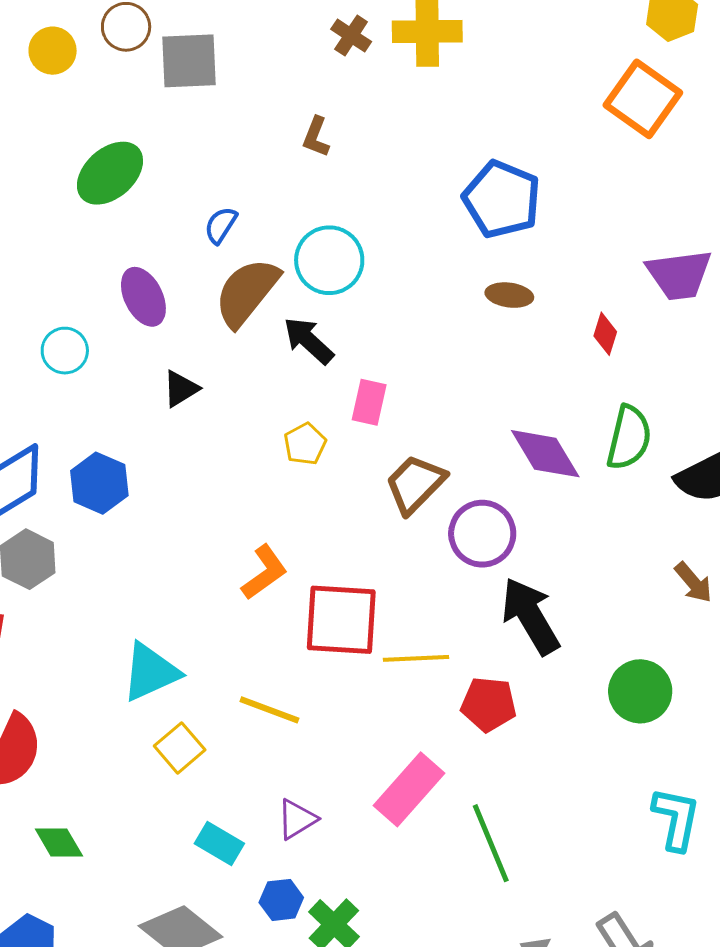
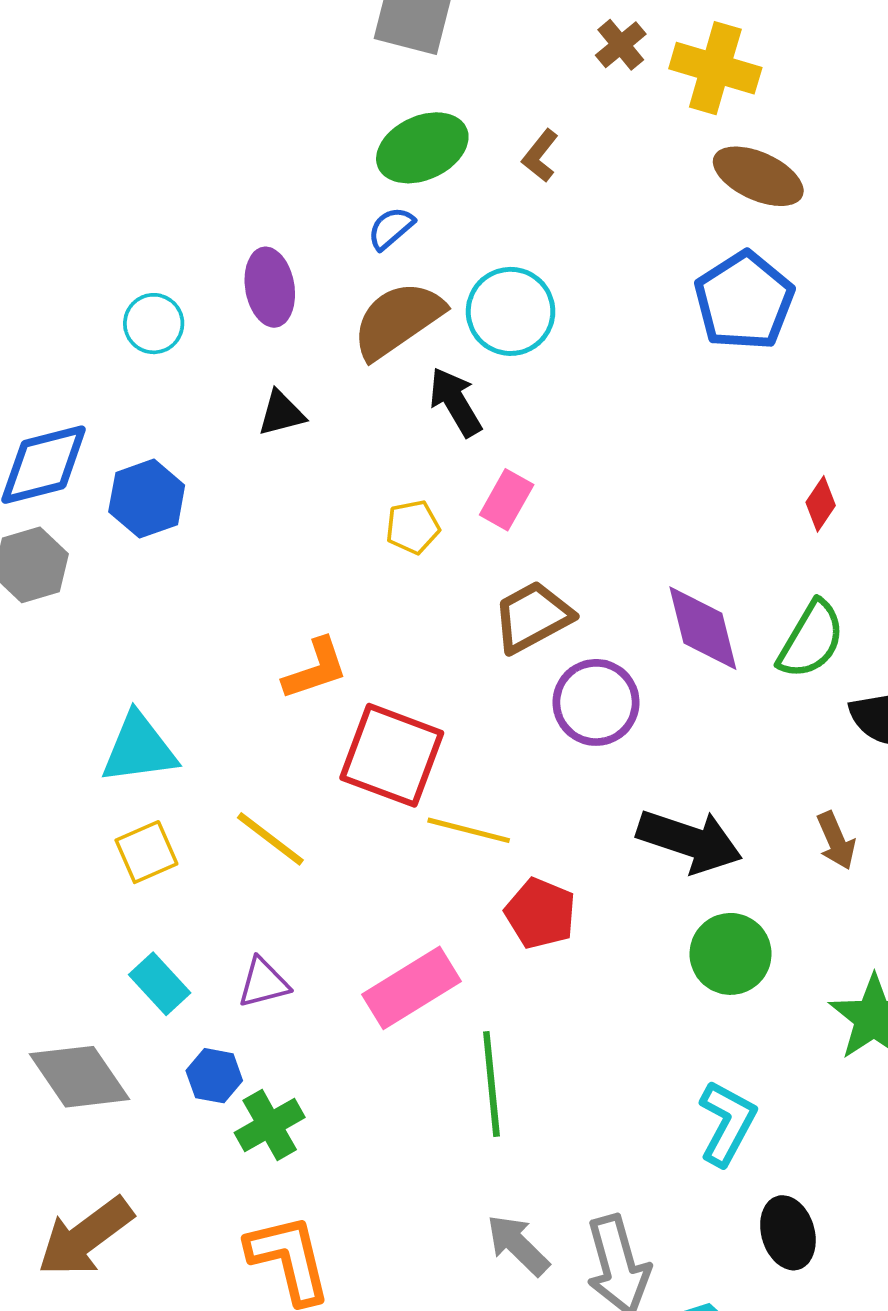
green ellipse: (110, 173) -> (422, 148), moved
brown ellipse: (509, 295) -> (758, 176), moved, size x1.5
black arrow: (530, 616) -> (690, 841), moved, turned 122

